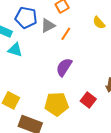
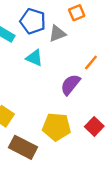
orange line: (66, 34) -> (91, 63), moved
cyan triangle: (15, 50) -> (34, 58), moved

